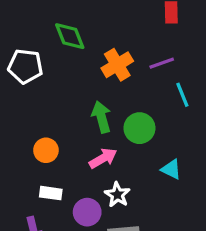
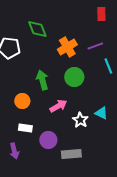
green arrow: (101, 117) -> (42, 80), moved
green circle: (139, 128) -> (74, 77), moved
white star: (117, 195) -> (80, 120), moved

